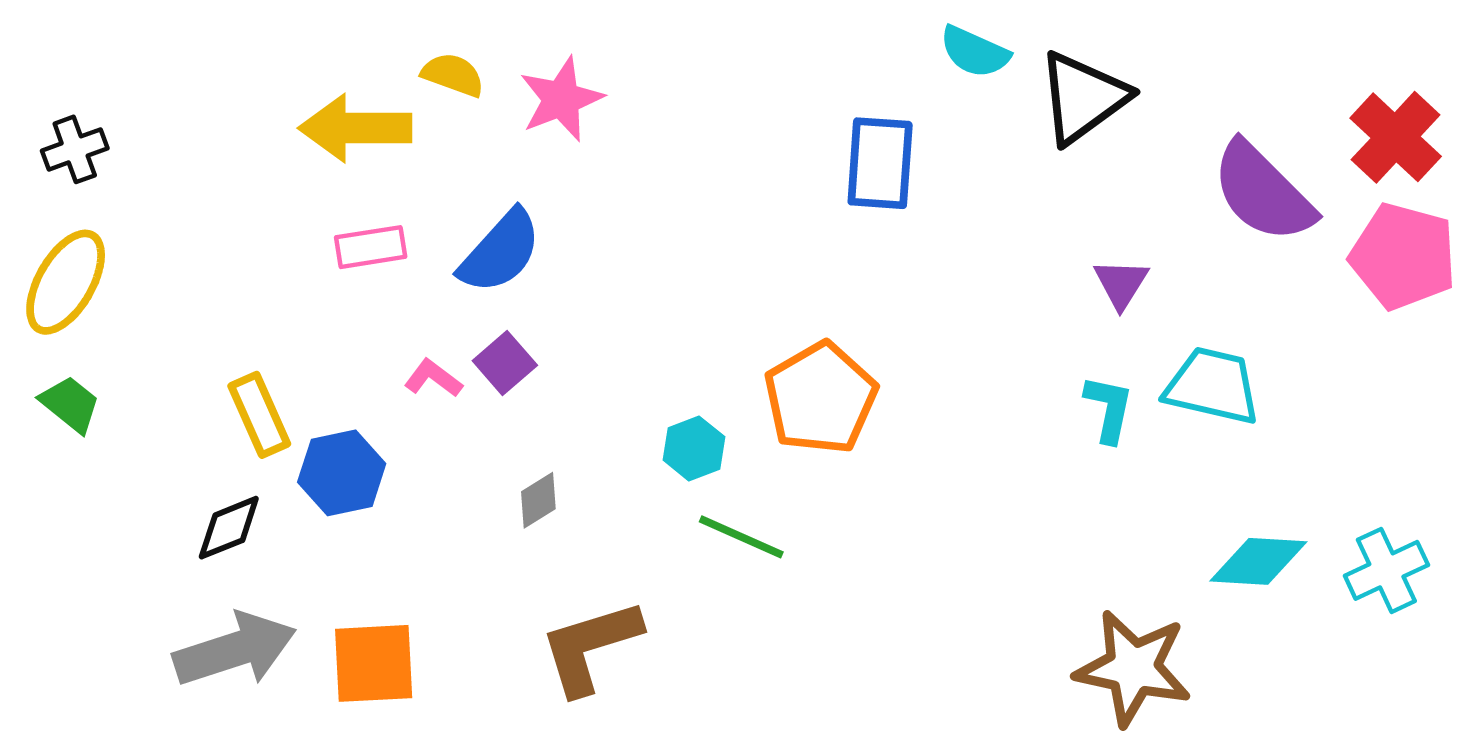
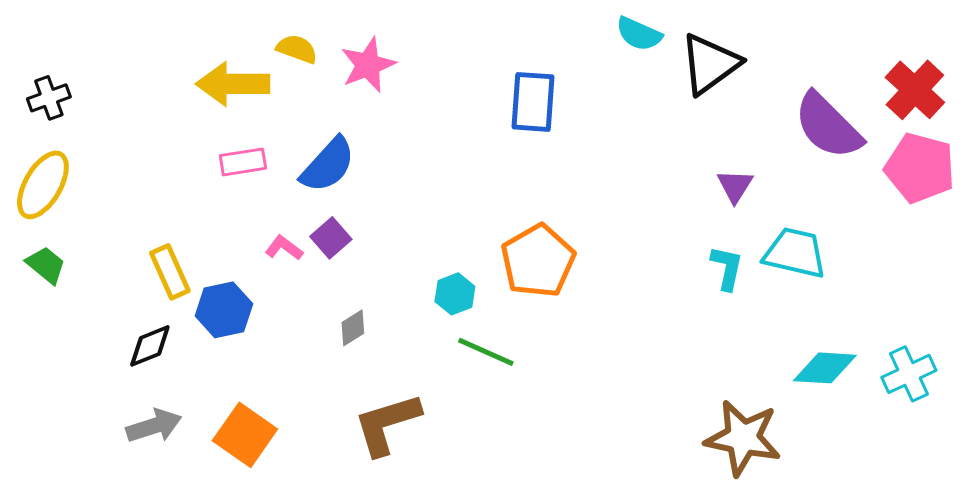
blue rectangle: (880, 163) -> (533, 102), moved
gray arrow: (235, 650) -> (154, 426), size x0.7
orange square: (374, 663) -> (245, 435), turned 38

